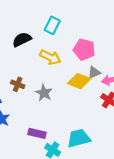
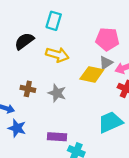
pink pentagon: (84, 49) -> (107, 39), moved
cyan trapezoid: (79, 138) -> (110, 122), moved

